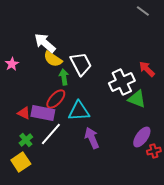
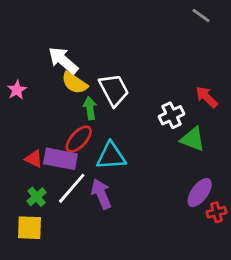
white cross: (122, 82) -> (172, 115), size x0.7
purple arrow: (92, 138) -> (101, 194), moved
yellow square: (21, 162) -> (30, 228), turned 36

